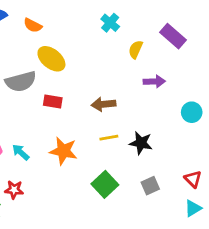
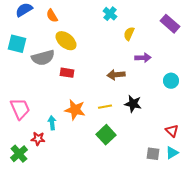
orange semicircle: (33, 25) -> (52, 16), turned 32
purple rectangle: (173, 36) -> (170, 24), moved
brown arrow: (104, 104) -> (116, 75), moved
yellow line: (109, 138) -> (105, 107), moved
cyan arrow: (21, 152) -> (52, 123), moved, turned 40
gray square: (150, 186) -> (153, 154), moved, turned 32

